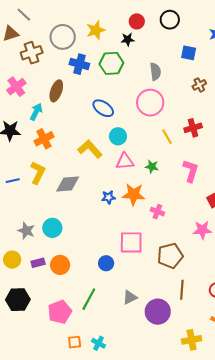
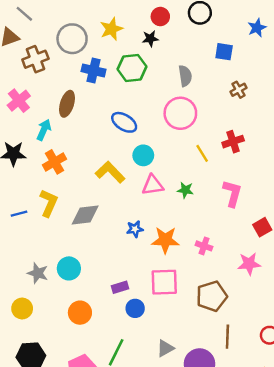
orange star: (134, 194) -> (165, 240), moved
pink cross: (157, 212) -> (204, 246), moved
purple rectangle: (38, 263) -> (120, 287), moved

